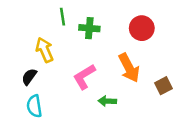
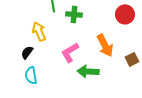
red circle: (142, 28) -> (125, 14), moved
green arrow: (107, 101) -> (88, 71), size x1.5

